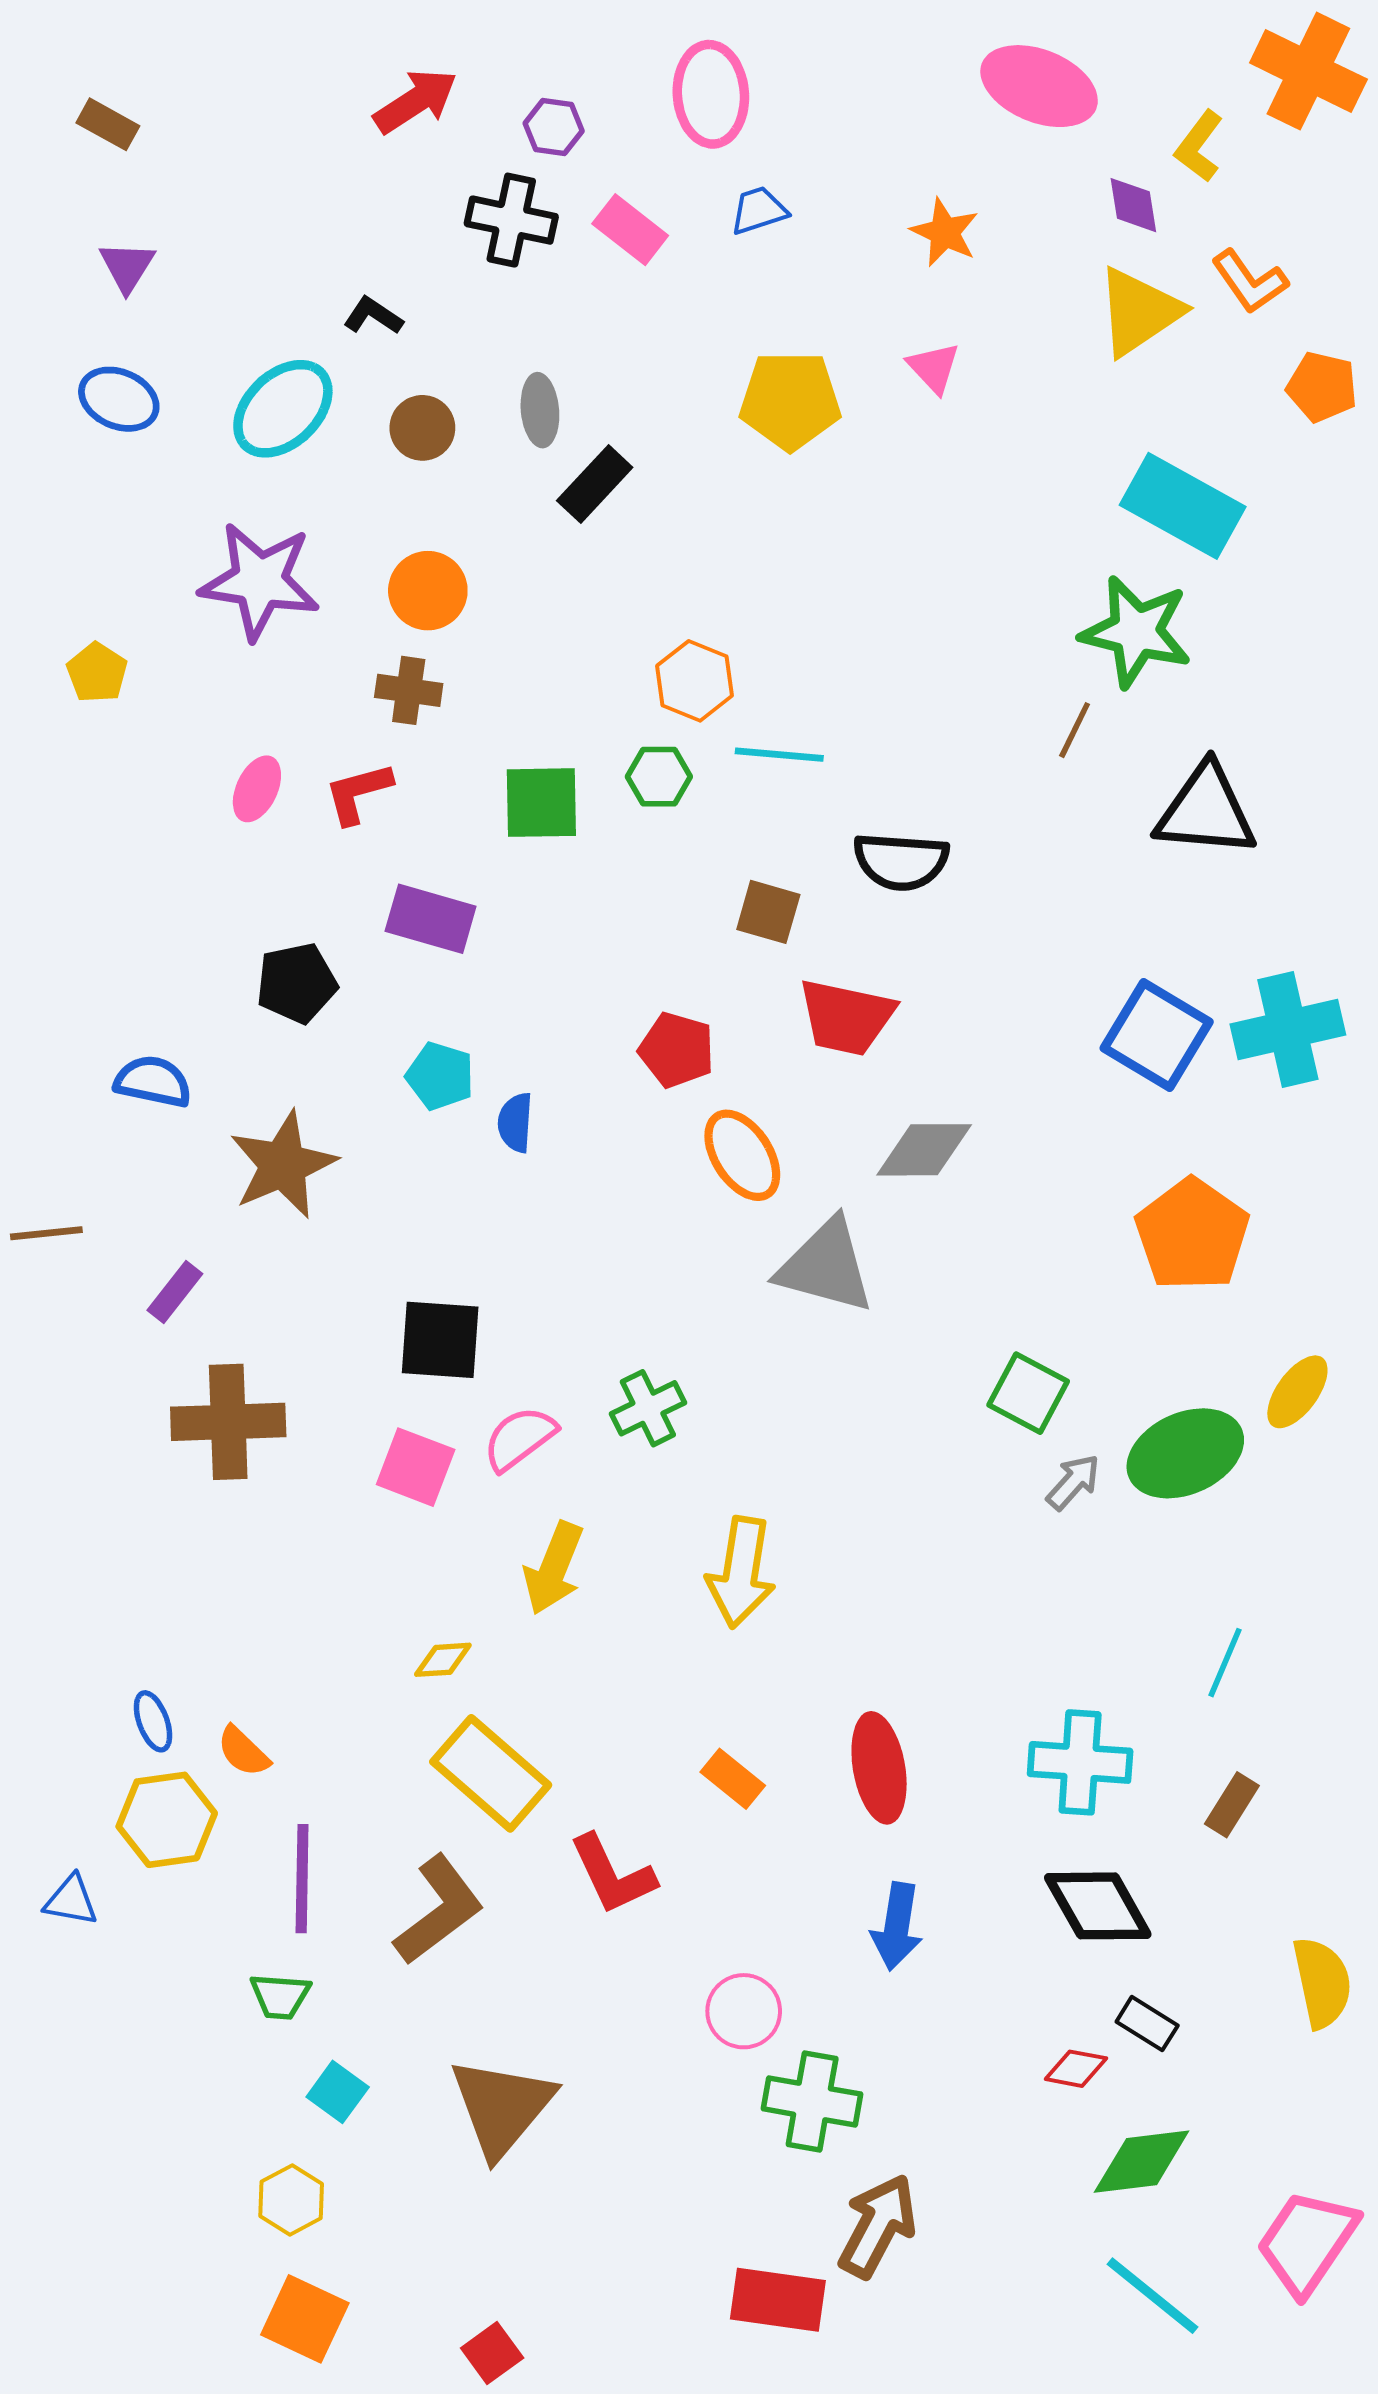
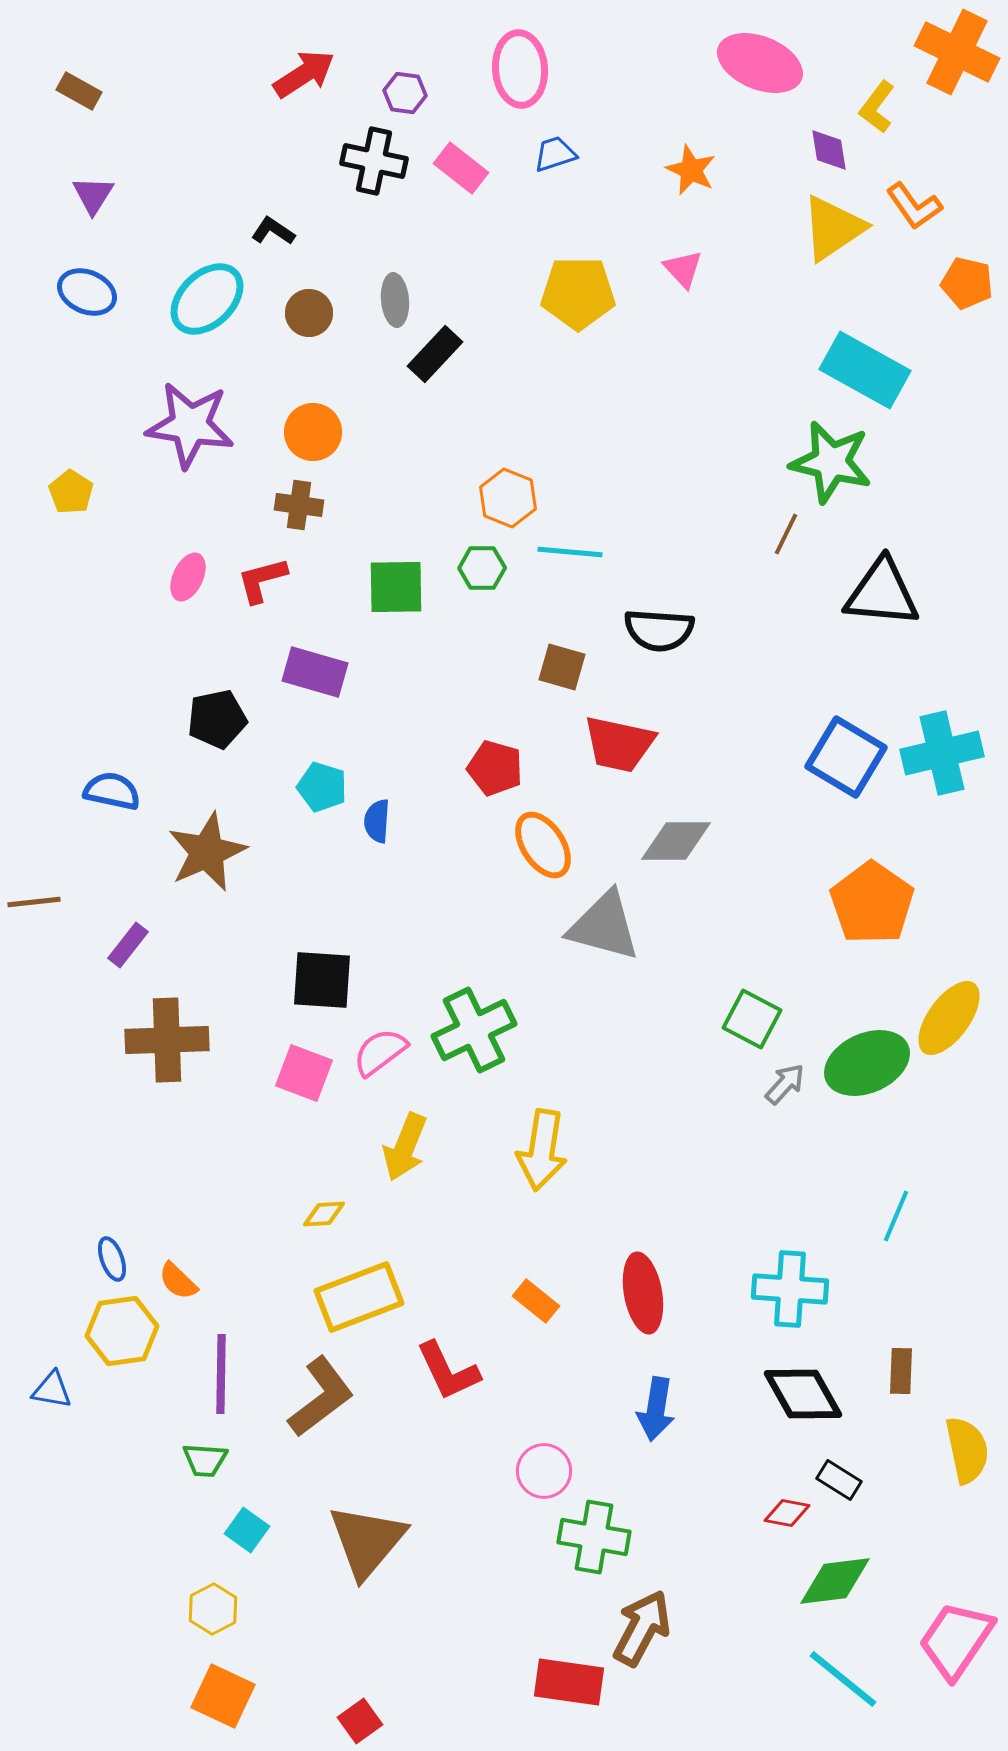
yellow ellipse: (1297, 1392) -> (949, 1018), size x1.4
green cross: (648, 1408) -> (474, 1030), size x1.5
yellow rectangle: (491, 1773) -> (359, 1297), turned -62
brown rectangle: (1232, 1805) -> (901, 1371), moved, turned -30

